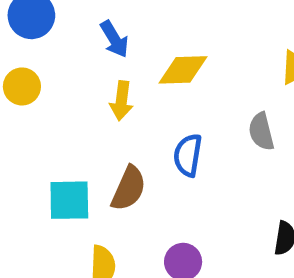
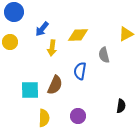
blue arrow: (114, 39) -> (42, 29), moved, turned 70
gray semicircle: (261, 131) -> (104, 55), moved

